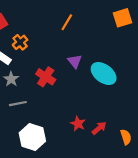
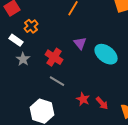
gray line: (18, 104) -> (57, 81), moved, turned 42
red arrow: (99, 128) -> (102, 103), turned 88

